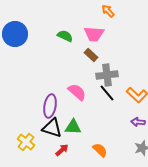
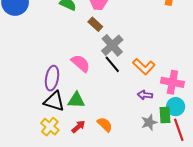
gray cross: (107, 75) -> (112, 45), turned -35
yellow cross: (26, 142) -> (50, 127), moved
red arrow: (62, 150) -> (78, 127), moved

